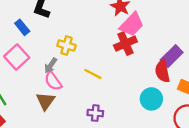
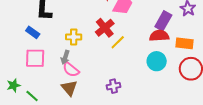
red cross: (125, 44) -> (105, 28), moved
pink square: (17, 57) -> (35, 58), turned -30
red semicircle: (162, 71) -> (159, 36), turned 114
yellow line: (93, 74) -> (118, 42), moved, turned -56

